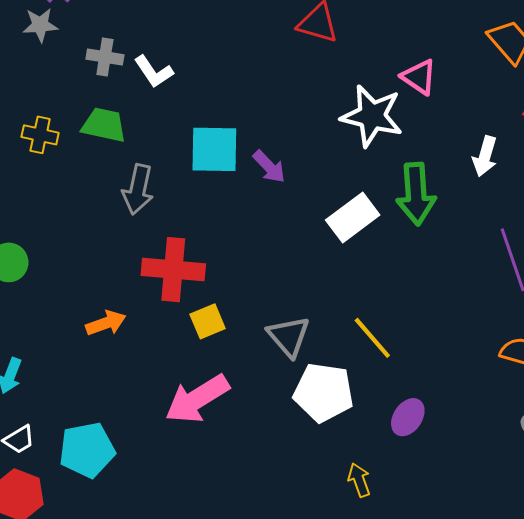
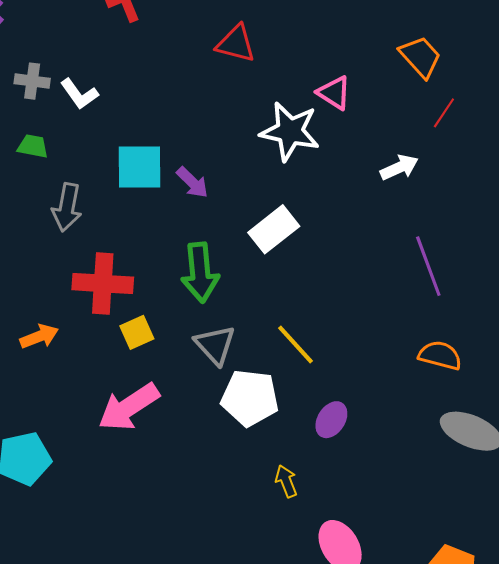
green trapezoid: (104, 125) -> (33, 146), size x0.7
white arrow: (485, 156) -> (399, 167), turned -129
green arrow: (416, 194) -> (200, 272), moved

